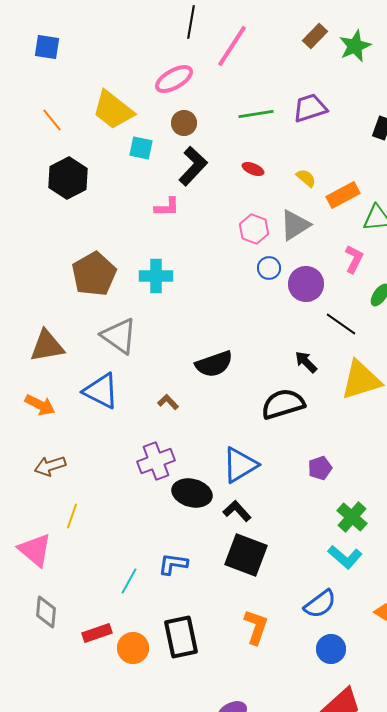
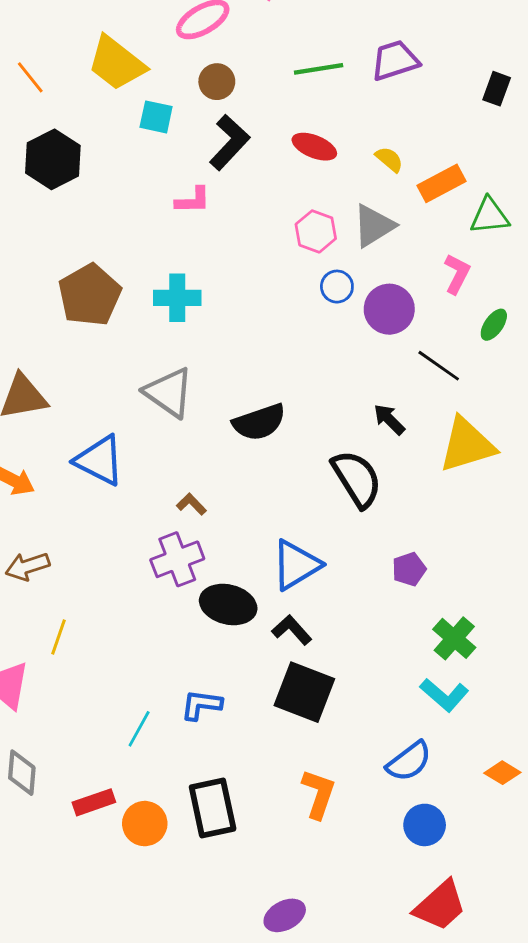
red ellipse: (253, 169) -> (314, 147), size x1.4
gray triangle: (119, 336) -> (169, 393), moved
brown L-shape: (168, 402) -> (191, 504), moved
black semicircle: (283, 404) -> (357, 479), turned 75

